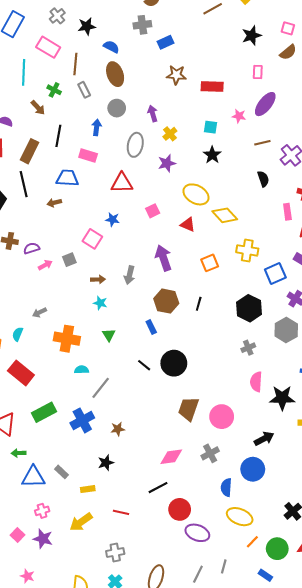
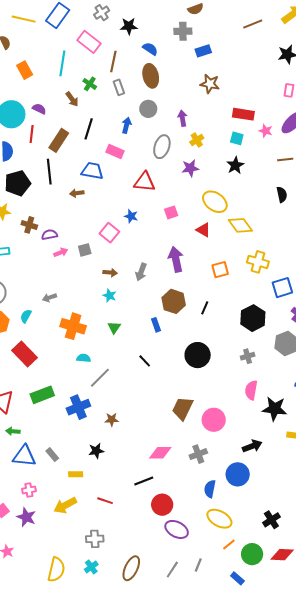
red rectangle: (212, 87) -> (243, 114), moved
black circle: (174, 363) -> (198, 355), moved

